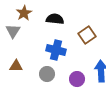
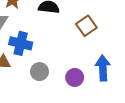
blue cross: (56, 50) -> (21, 43), moved

